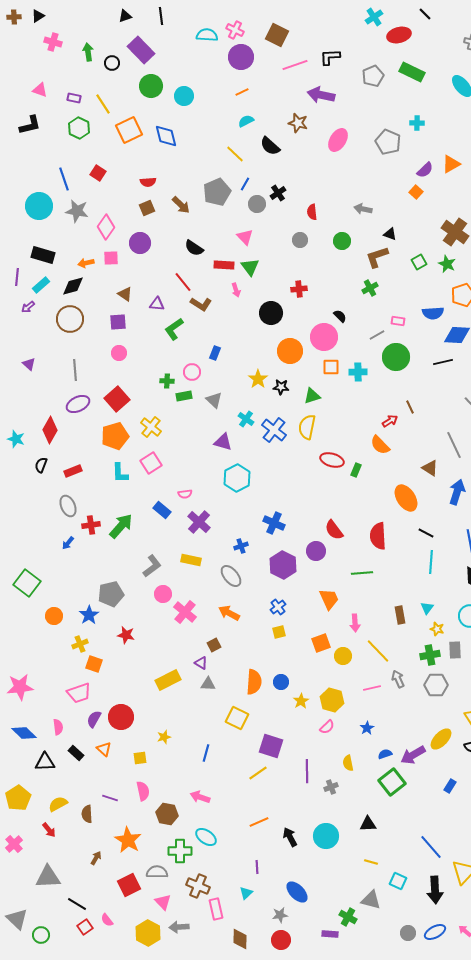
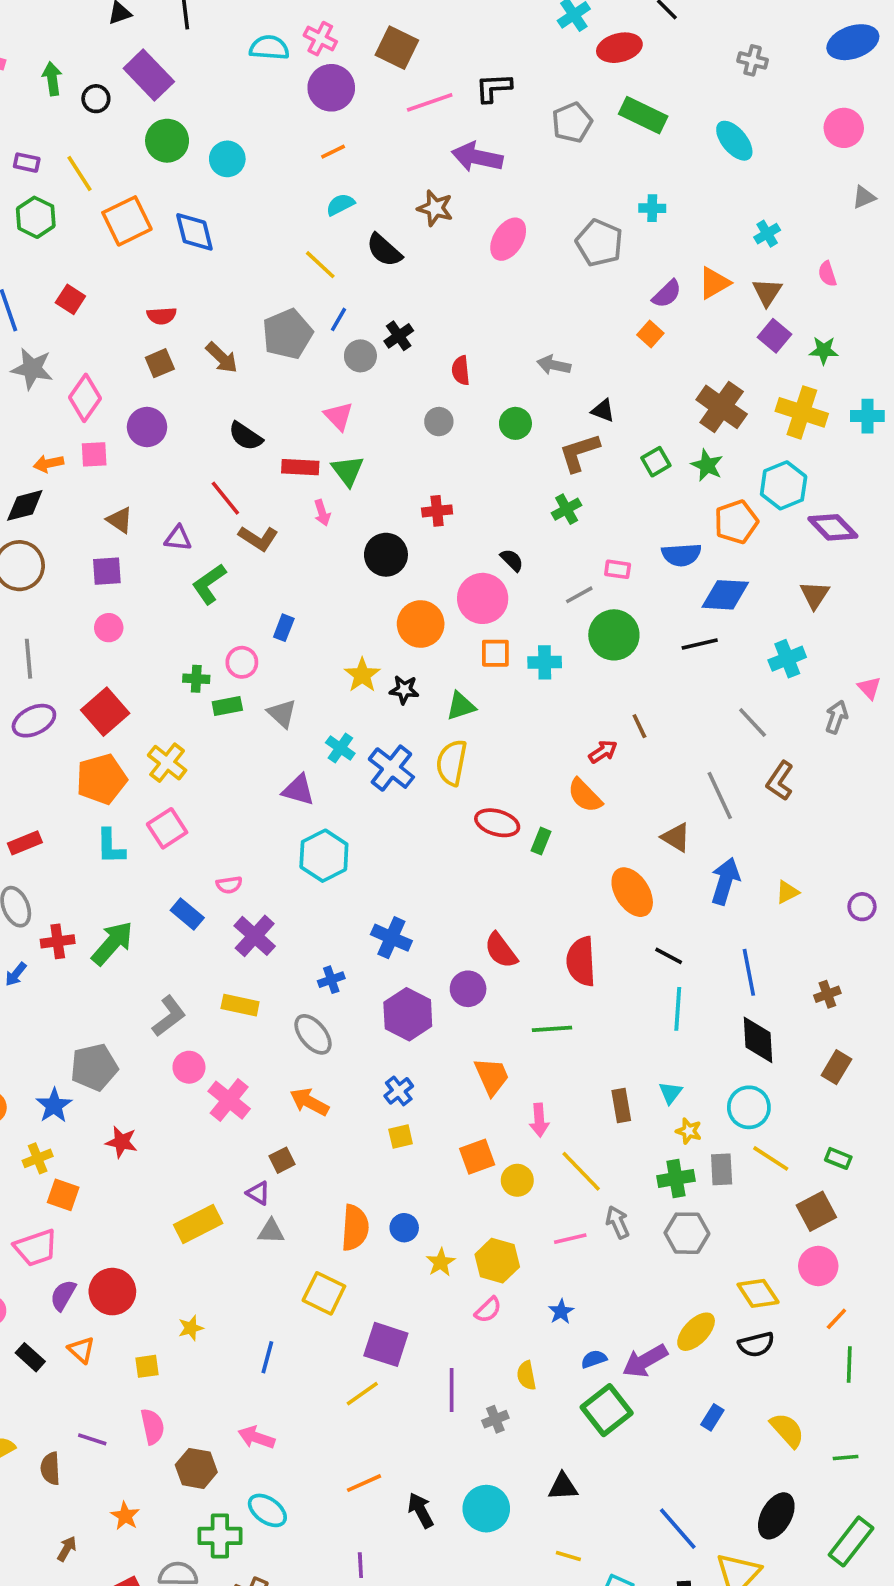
orange star: (128, 840) -> (125, 1516), size x0.6

